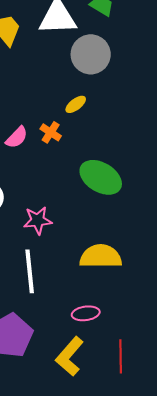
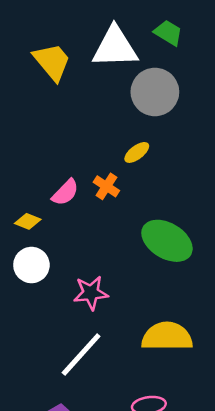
white line: (30, 271) -> (81, 355), turned 48

